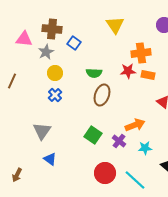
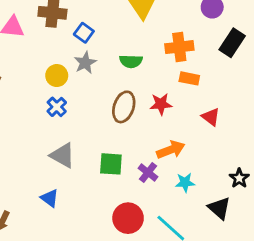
gray star: (46, 52) -> (85, 63), moved
red star: (128, 71) -> (161, 104), moved
green semicircle: (94, 73) -> (131, 61), moved
gray triangle: (42, 131) -> (62, 155), moved, turned -36
green square: (93, 135) -> (111, 164), turned -30

